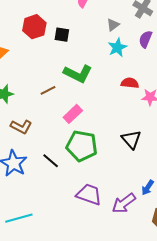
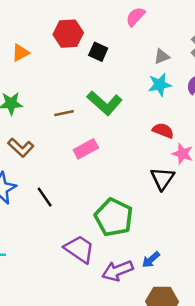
black triangle: (131, 139) -> (163, 179), moved
green pentagon: (82, 146) -> (114, 217), moved

